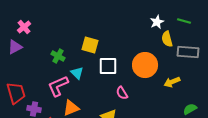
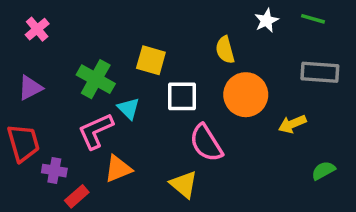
yellow semicircle: (167, 39) -> (225, 50), moved
purple triangle: (15, 47) -> (30, 88), moved
green cross: (58, 56) -> (96, 79), size x1.5
pink semicircle: (122, 93) -> (206, 143), size x1.6

